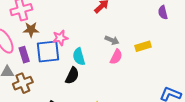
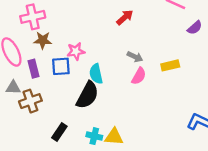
purple semicircle: (163, 12) -> (195, 28), turned -120
blue square: (48, 52) -> (61, 66), size x0.7
black semicircle: (72, 76) -> (87, 95), size x1.4

